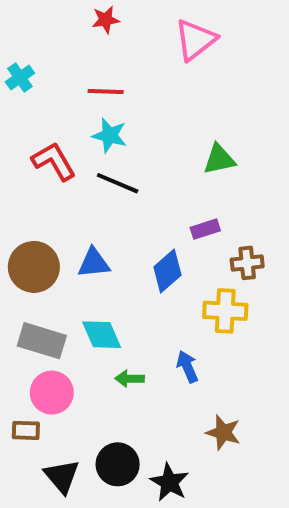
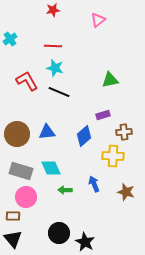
pink triangle: (195, 40) -> (98, 20), size x0.7
brown star: (223, 432) -> (126, 192), moved
black triangle: (62, 476) -> (13, 239), moved

